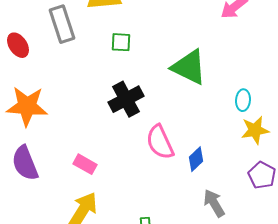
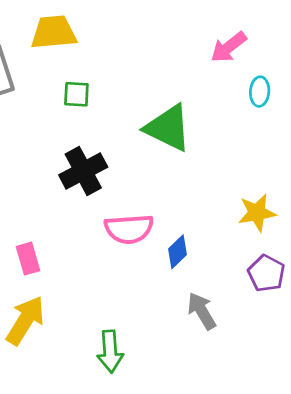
cyan ellipse: (243, 100) -> (260, 92), moved
pink semicircle: (160, 142) -> (129, 229), turned -69
pink rectangle: (85, 164) -> (28, 259), turned 45

